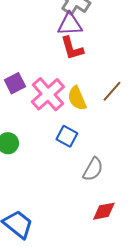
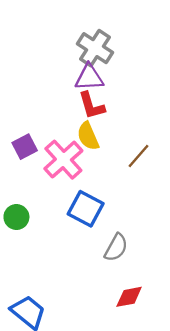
yellow semicircle: (77, 98) -> (88, 136), moved
blue square: (67, 136) -> (86, 209), size x1.4

